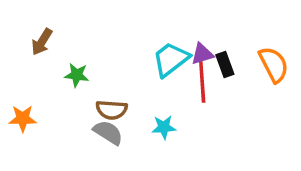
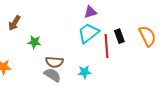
purple triangle: (202, 54) -> (90, 12), moved

